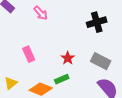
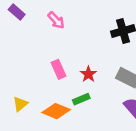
pink rectangle: (29, 54) -> (59, 69), moved

